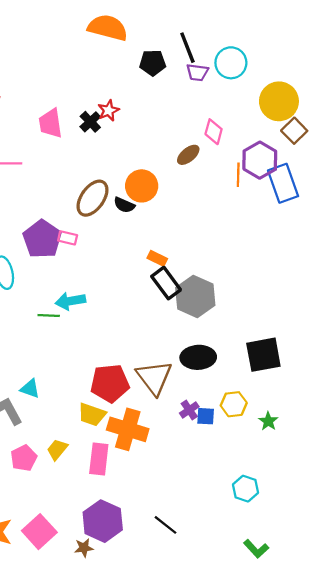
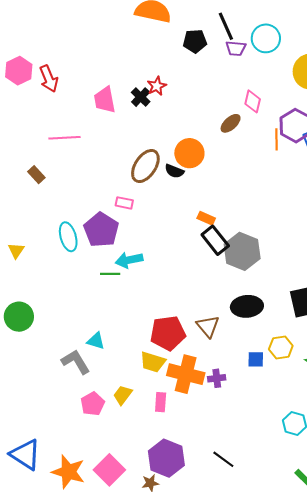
purple pentagon: (42, 239) -> (101, 230), moved
brown triangle: (154, 378) -> (208, 326), size x0.7
purple cross: (189, 410) -> (217, 378), moved, turned 30
pink rectangle: (99, 459) -> (161, 402), size x0.7

